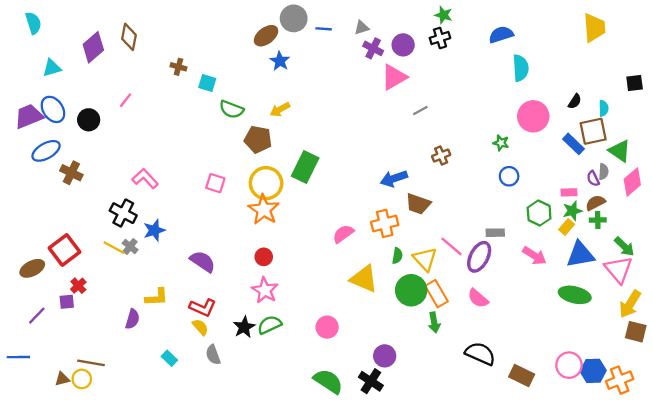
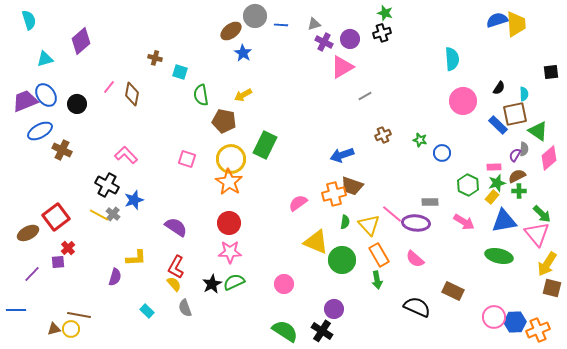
blue semicircle: (501, 35) -> (497, 20), moved
brown diamond: (129, 37) -> (132, 94), moved
green semicircle: (231, 109) -> (201, 95), turned 60
green star: (501, 143) -> (420, 140), moved
purple semicircle: (593, 179) -> (515, 155), turned 56
brown trapezoid: (418, 204) -> (352, 186), moved
red circle: (264, 257) -> (229, 223), size x1.5
purple ellipse: (479, 257) -> (416, 223), turned 68
pink star: (265, 290) -> (230, 252), turned -30
green circle: (411, 290) -> (342, 260), moved
red L-shape: (203, 308) -> (176, 267), turned 95
brown rectangle: (522, 375) -> (453, 291), moved

